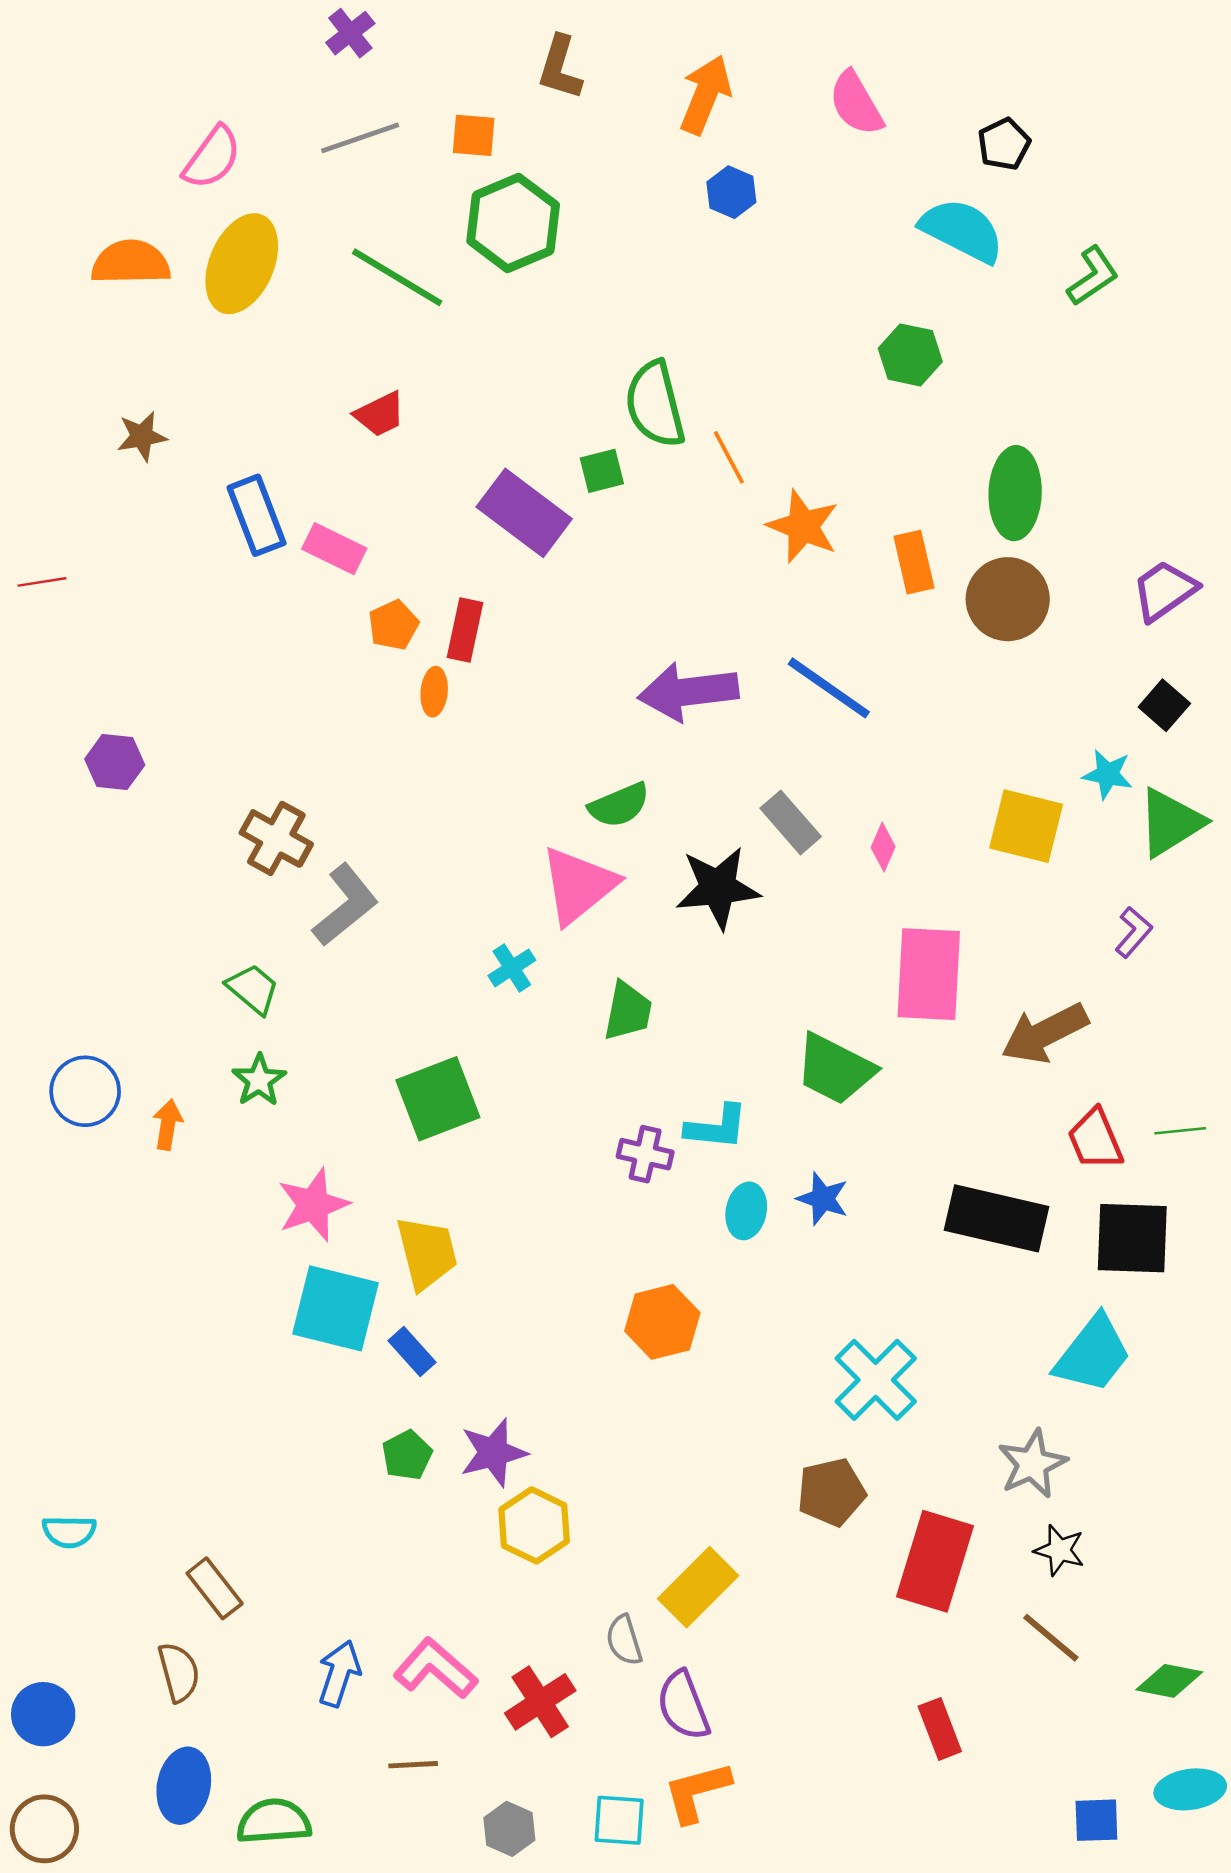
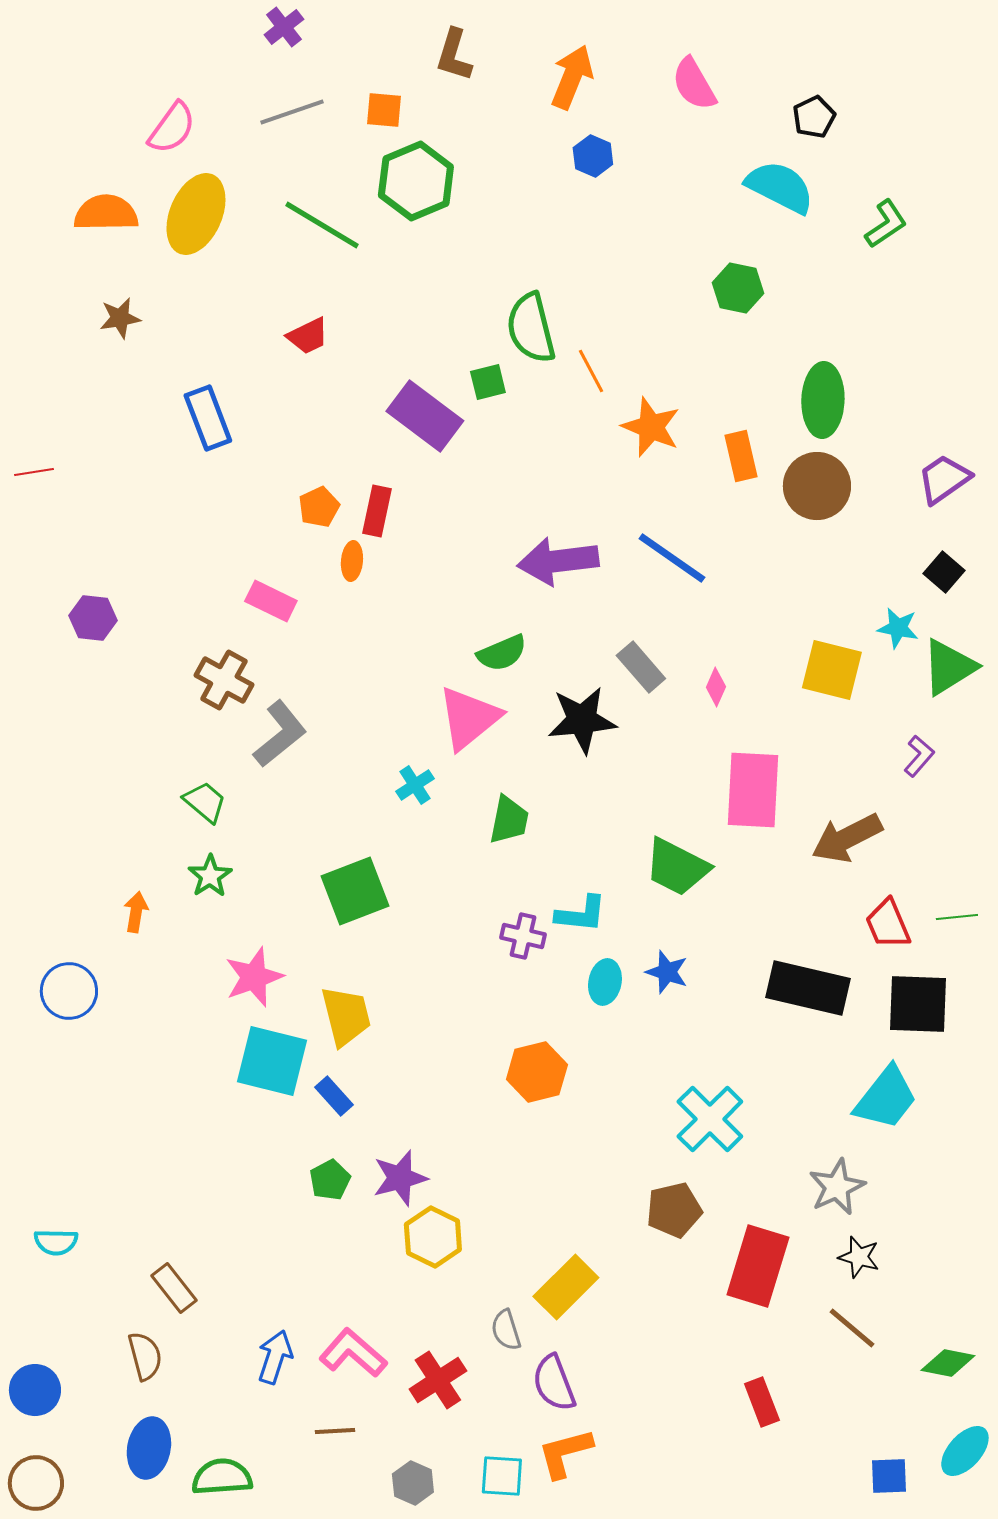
brown star: (142, 436) -> (120, 318), moved
pink rectangle: (334, 549) -> (271, 601), moved
blue circle: (85, 1091) -> (69, 991), moved
cyan ellipse: (1190, 1789) -> (965, 1451), turned -40

